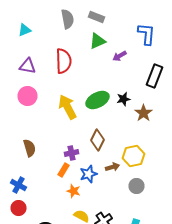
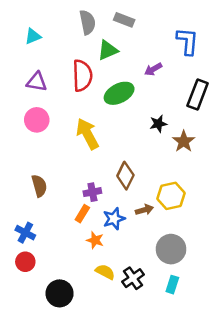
green triangle: (98, 41) -> (108, 50), moved
green ellipse: (98, 100) -> (119, 93), moved
gray circle: (136, 186) -> (171, 249), moved, size x1.5

